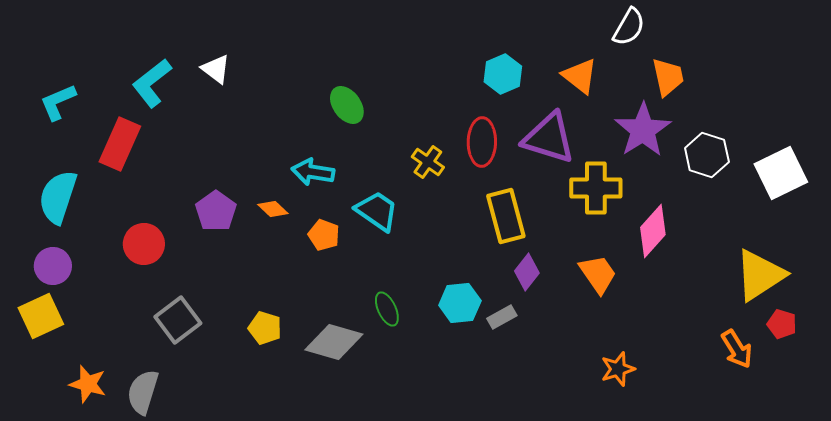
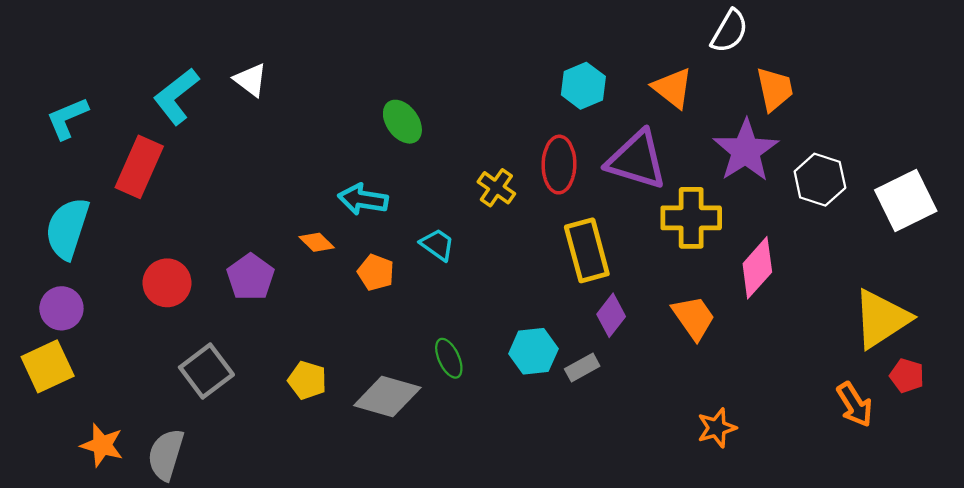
purple pentagon: (216, 211) -> (251, 277), moved
cyan trapezoid: (377, 211) -> (437, 245), size x0.7

